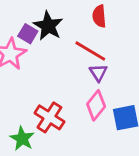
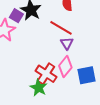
red cross: (49, 117) -> (46, 74), moved
green star: (22, 139) -> (39, 88), moved

